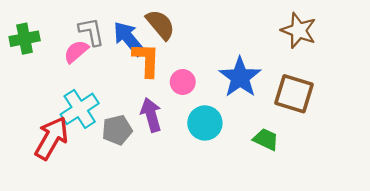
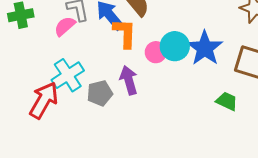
cyan circle: (205, 123) -> (175, 46), moved

